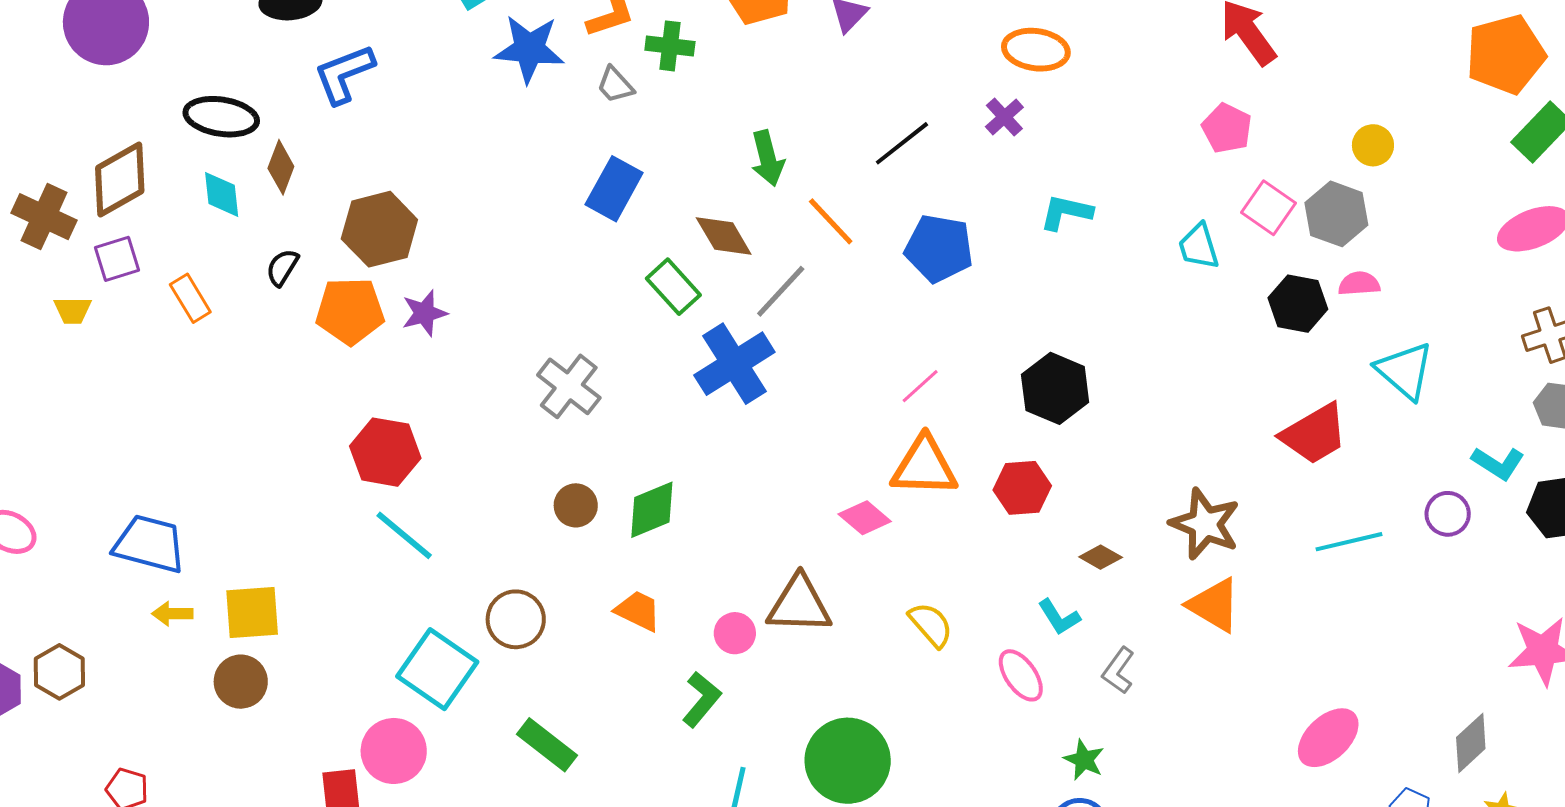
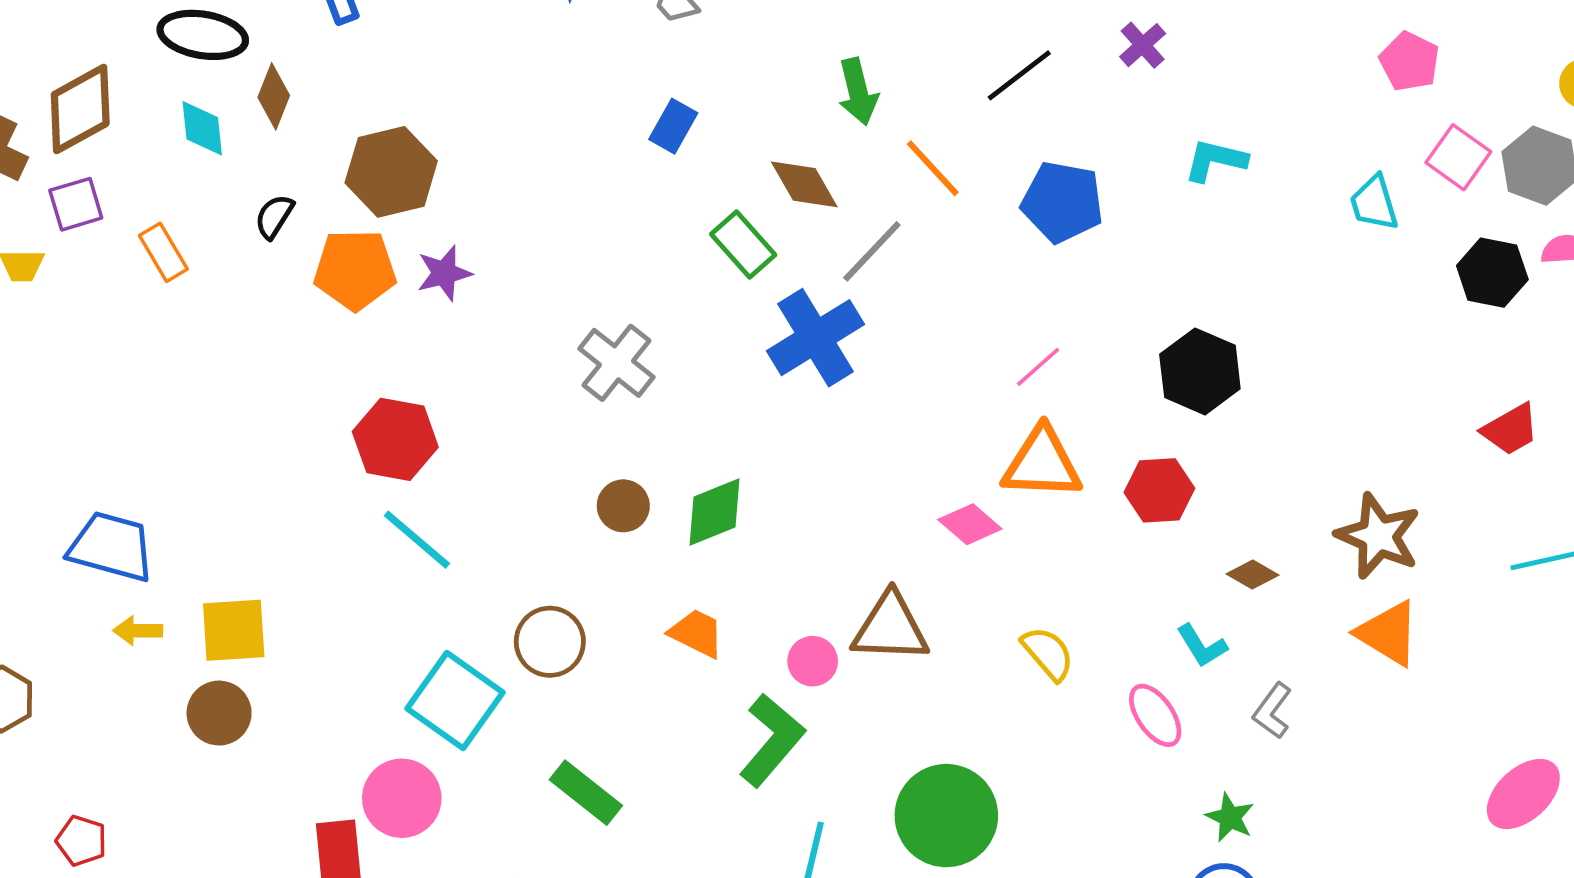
blue rectangle: (614, 189) -> (673, 126), size x0.7
red trapezoid: (1314, 434) -> (1510, 429), size x0.7
green L-shape: (702, 699) -> (772, 740), size x1.4

